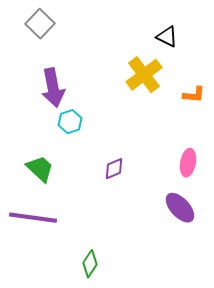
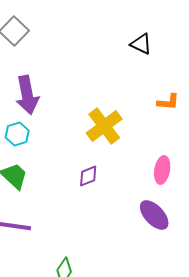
yellow cross: (144, 75) -> (104, 126), moved
cyan hexagon: (70, 122) -> (17, 134), moved

